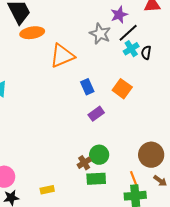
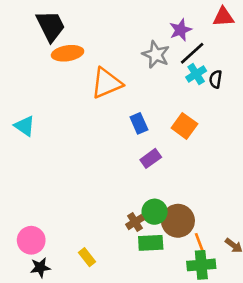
brown circle: (151, 155) -> (178, 221), moved
yellow rectangle: (47, 190) -> (87, 257), turned 64

